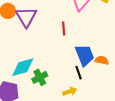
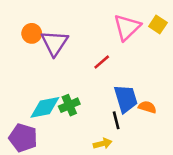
red line: (64, 28) -> (102, 62), turned 48
green cross: (40, 77) -> (69, 105), moved

